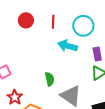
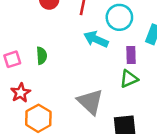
green semicircle: (50, 79) -> (42, 56), moved

